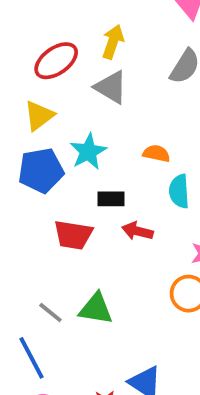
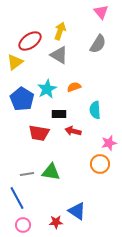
yellow triangle: (39, 116) -> (15, 62), moved
orange semicircle: (156, 153) -> (74, 87), moved, turned -32
blue pentagon: (41, 171) -> (22, 99), turned -30
gray line: (50, 312) -> (27, 174), turned -48

